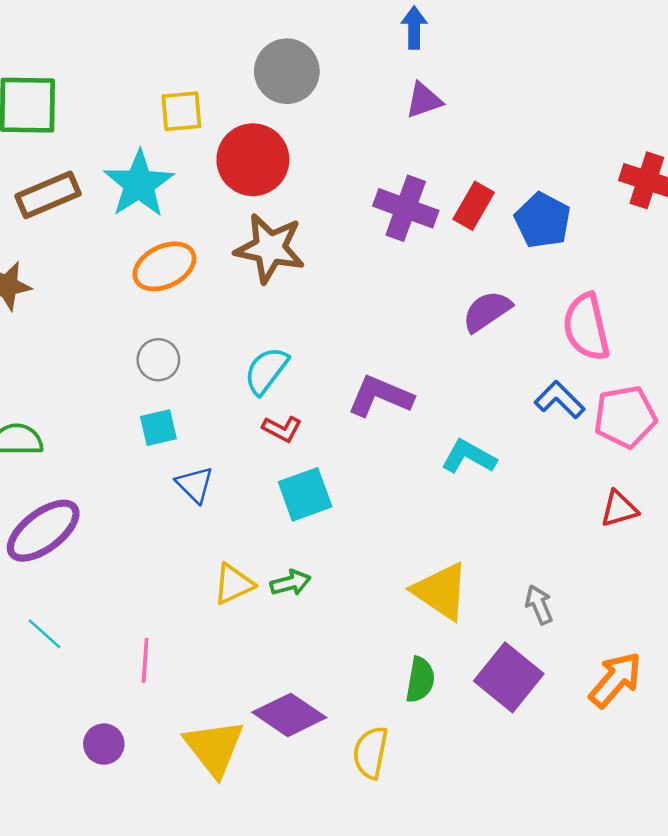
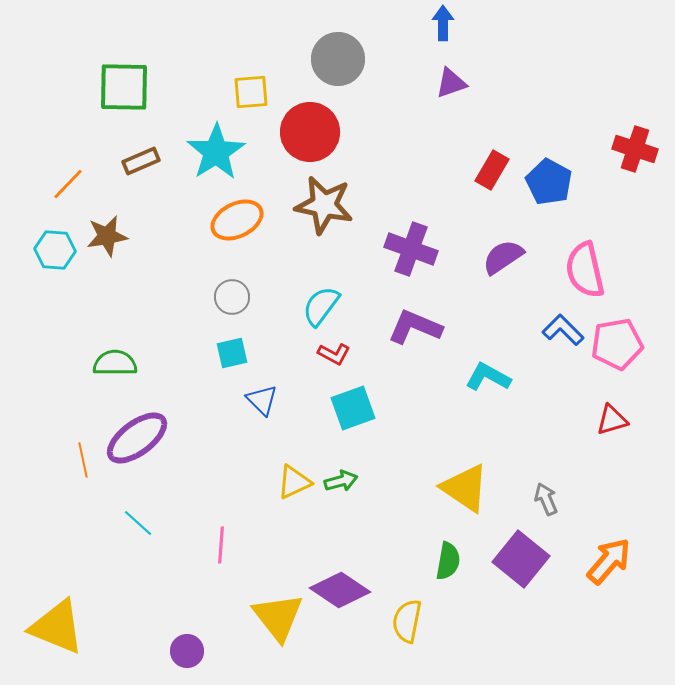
brown rectangle: (48, 195) -> (141, 161), size x0.7
purple cross: (406, 208) -> (411, 249), moved
purple circle: (104, 744) -> (187, 651), moved

